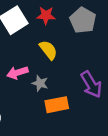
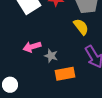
yellow semicircle: (48, 50) -> (81, 27), moved

